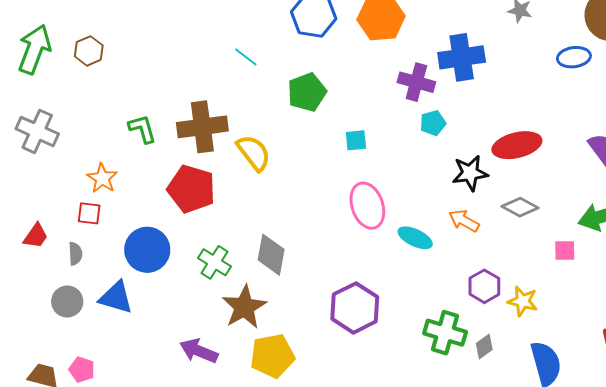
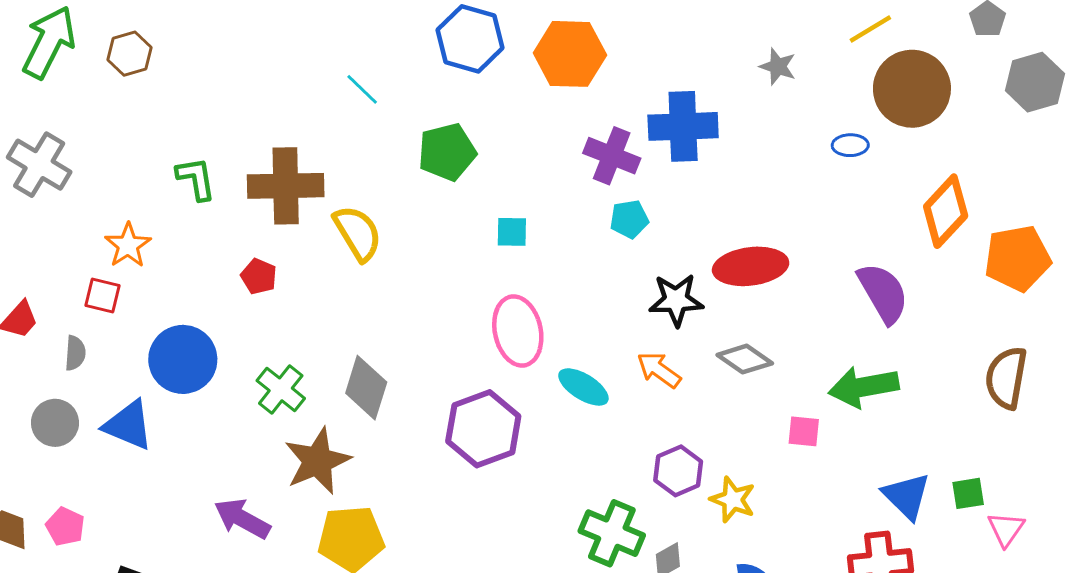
blue ellipse: (574, 57) -> (850, 145), size x0.7
red pentagon: (191, 189) -> (259, 276), size x0.5
purple hexagon: (355, 308) -> (483, 429), moved

